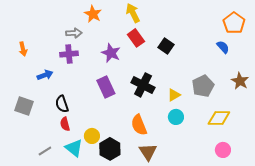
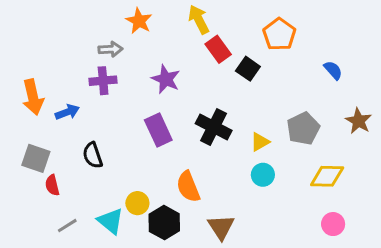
orange pentagon: (234, 23) -> (279, 34), moved
red rectangle: (136, 38) -> (218, 49), moved
orange arrow: (23, 49) -> (33, 97), moved, size x1.6
red semicircle: (65, 124) -> (52, 185), moved
orange semicircle: (139, 125) -> (188, 187), moved

